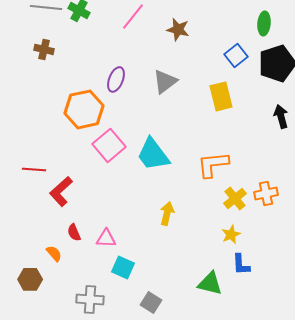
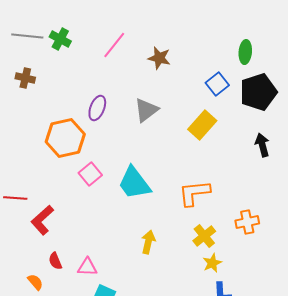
yellow rectangle: (221, 96) -> (202, 125), turned 56
pink square: (109, 145) -> (90, 174), size x0.7
yellow cross: (235, 198) -> (204, 236), moved

